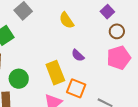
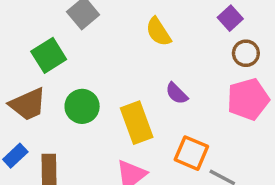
green circle: (19, 79) -> (82, 106), moved
orange square: (76, 88) -> (191, 153), moved

